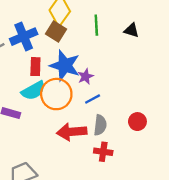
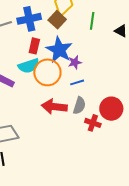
red circle: (137, 122) -> (111, 109), size x1.5
red cross: (103, 152) -> (93, 123), moved

